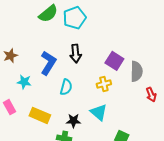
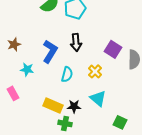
yellow cross: (104, 84) -> (95, 71), moved, turned -32
yellow rectangle: (40, 115) -> (53, 105), moved

